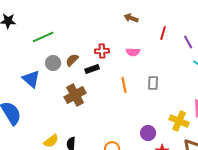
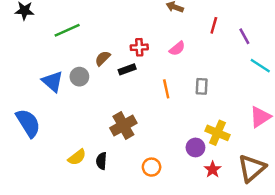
pink semicircle: (133, 52) -> (177, 49), turned -40
gray circle: (53, 63) -> (79, 77), moved
brown cross: (75, 95) -> (123, 126), moved
yellow cross: (179, 121) -> (217, 133), moved

